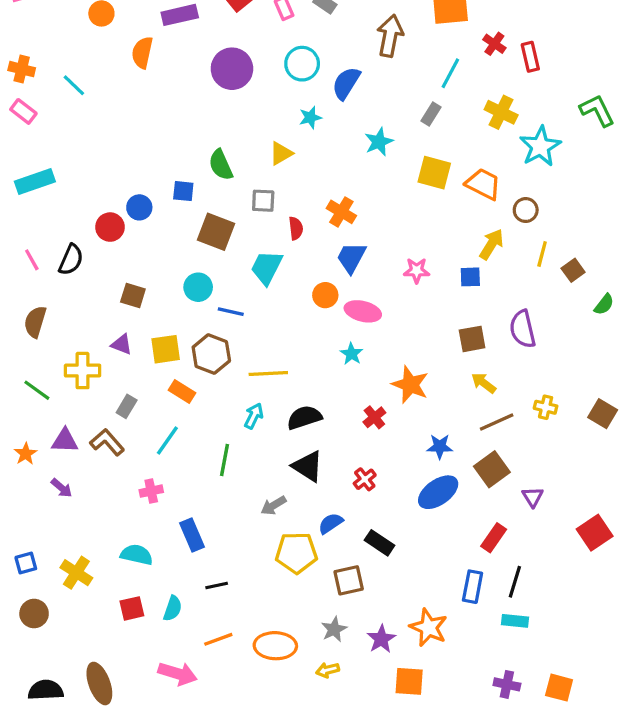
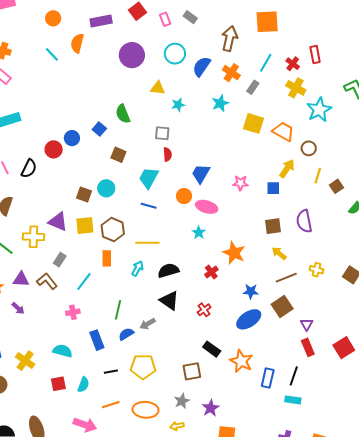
red cross: (494, 44) -> (293, 64), moved
cyan line: (74, 85) -> (52, 54), moved
cyan star: (310, 117) -> (178, 105), moved
yellow triangle: (281, 153) -> (158, 88), moved, turned 35
blue square: (183, 191) -> (99, 129), turned 32
gray square: (263, 201) -> (162, 133), moved
orange cross: (341, 212) -> (231, 73), moved
brown square: (216, 232) -> (118, 155), size x0.7
brown square: (133, 295) -> (84, 195), moved
blue line: (231, 312) -> (149, 206), moved
purple triangle: (122, 344) -> (58, 222), size x1.5
orange rectangle: (182, 392) -> (107, 258), moved, turned 56
green line: (225, 460) -> (118, 310), moved
blue semicircle: (331, 523) -> (126, 334), moved
red rectangle: (494, 538) -> (308, 347), moved, turned -60
yellow pentagon: (296, 553) -> (143, 367), moved
orange star: (429, 628) -> (241, 361), moved

